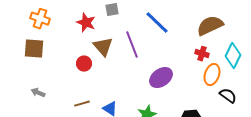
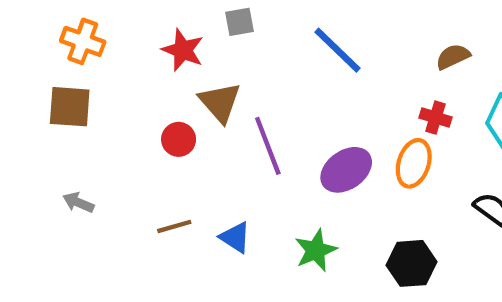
brown semicircle: (210, 26) -> (453, 57), size x0.6
purple line: (132, 45) -> (268, 146), moved
orange ellipse: (212, 75) -> (414, 163), moved

